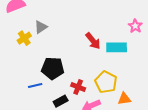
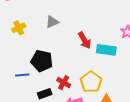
gray triangle: (41, 27) -> (52, 22), moved

